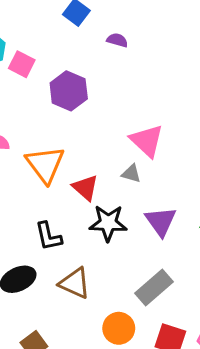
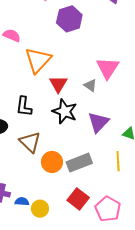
orange circle: (119, 328) -> (52, 162), moved

